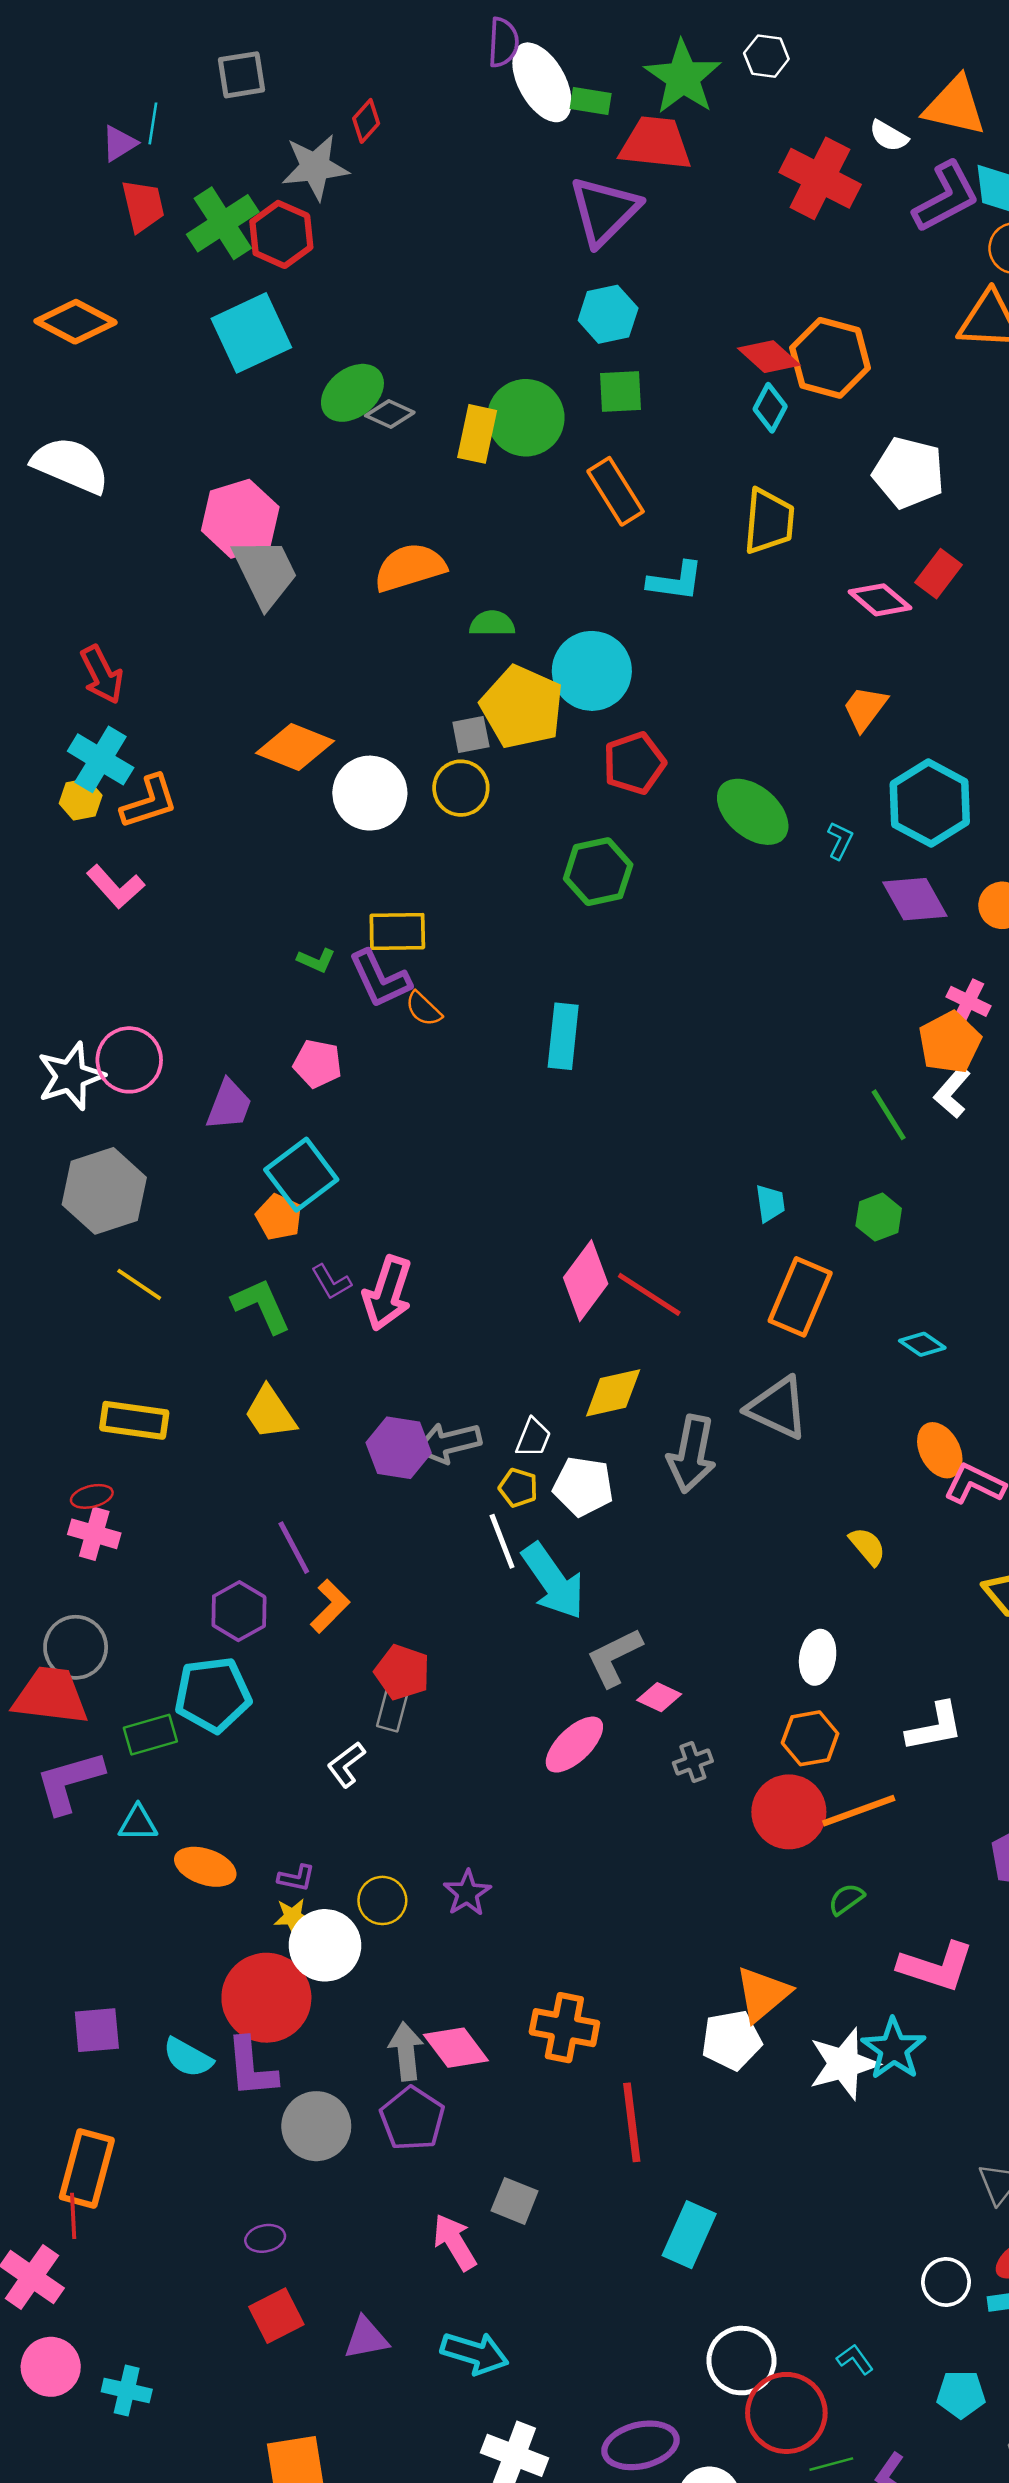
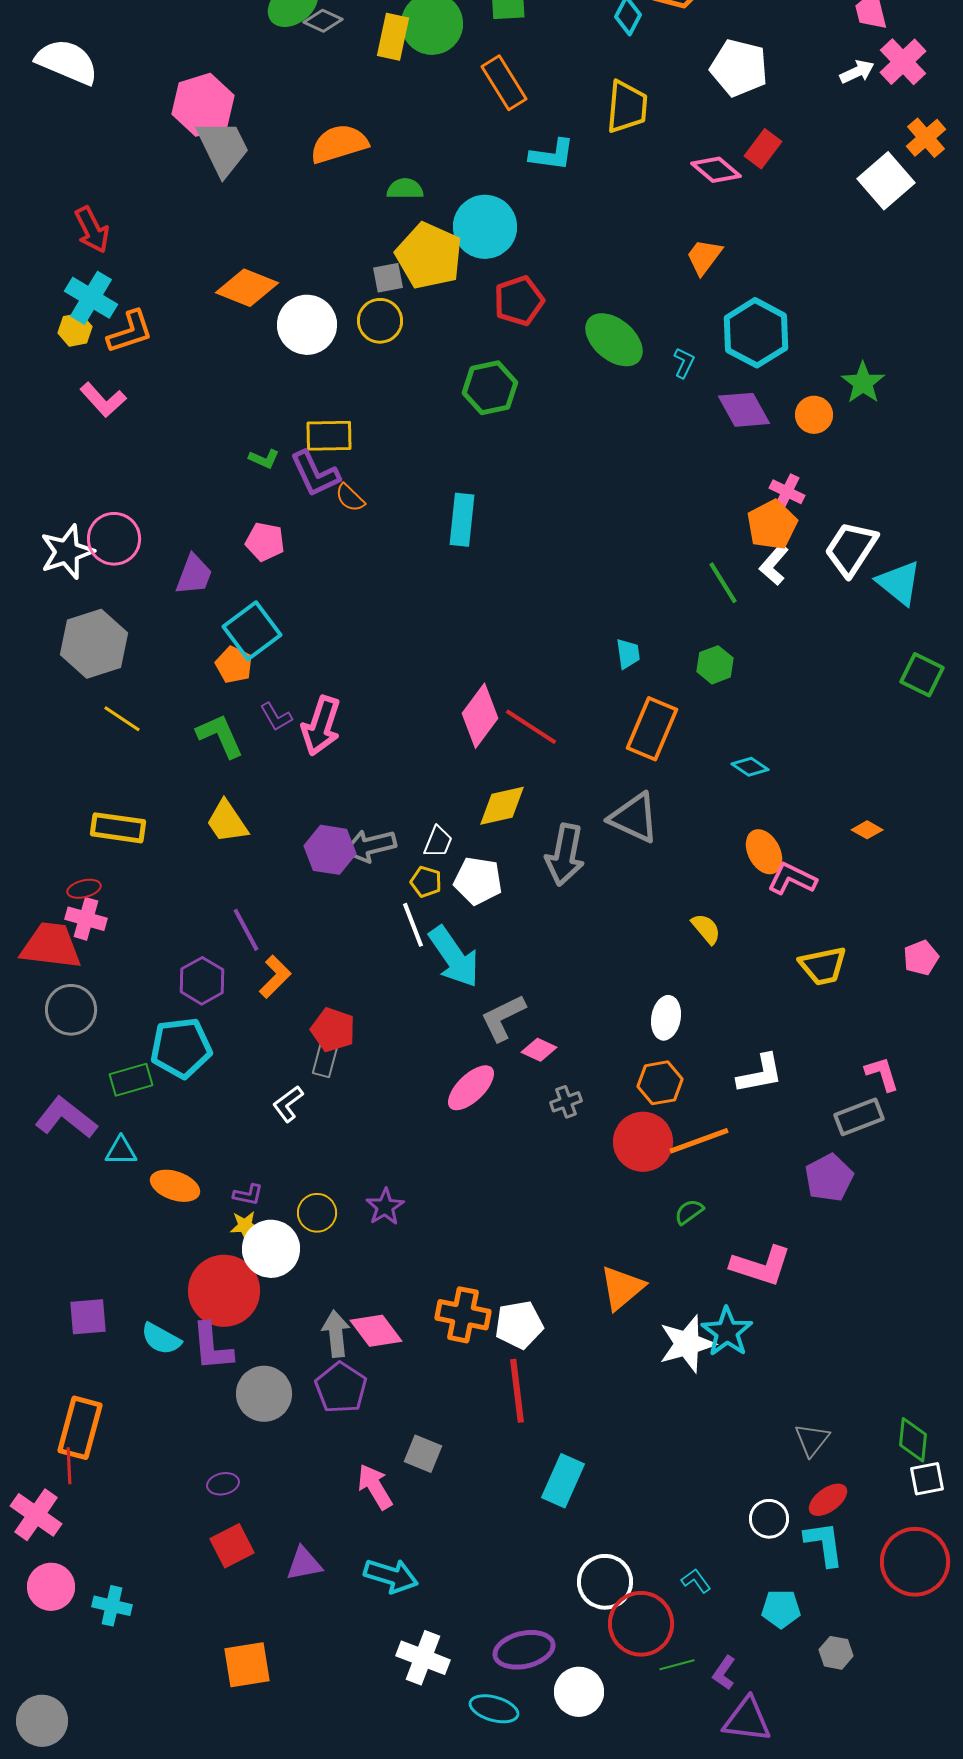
red trapezoid: (51, 1696) -> (51, 946), moved
purple L-shape: (69, 1782) -> (66, 1118), turned 54
white pentagon: (732, 2040) -> (519, 1325), moved

